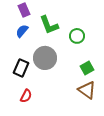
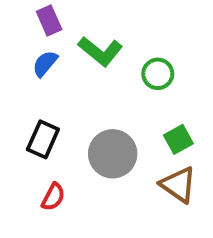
green L-shape: (49, 25) -> (100, 51), turned -30
gray circle: (45, 58) -> (113, 154), moved

